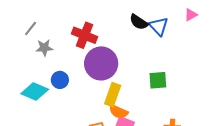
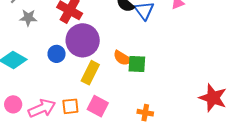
blue circle: (60, 80) -> (57, 54), moved
orange semicircle: (118, 112) -> (123, 58), moved

